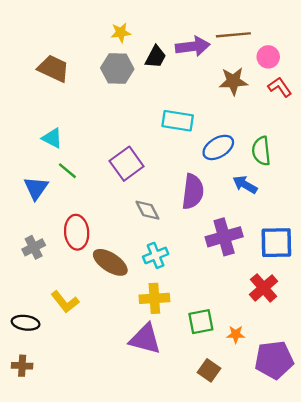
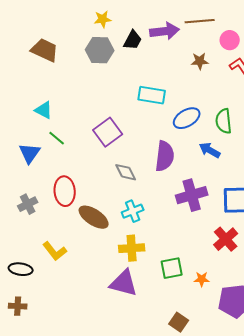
brown star: (233, 81) -> (200, 61), size x0.7
brown square: (209, 370) -> (179, 322), moved

